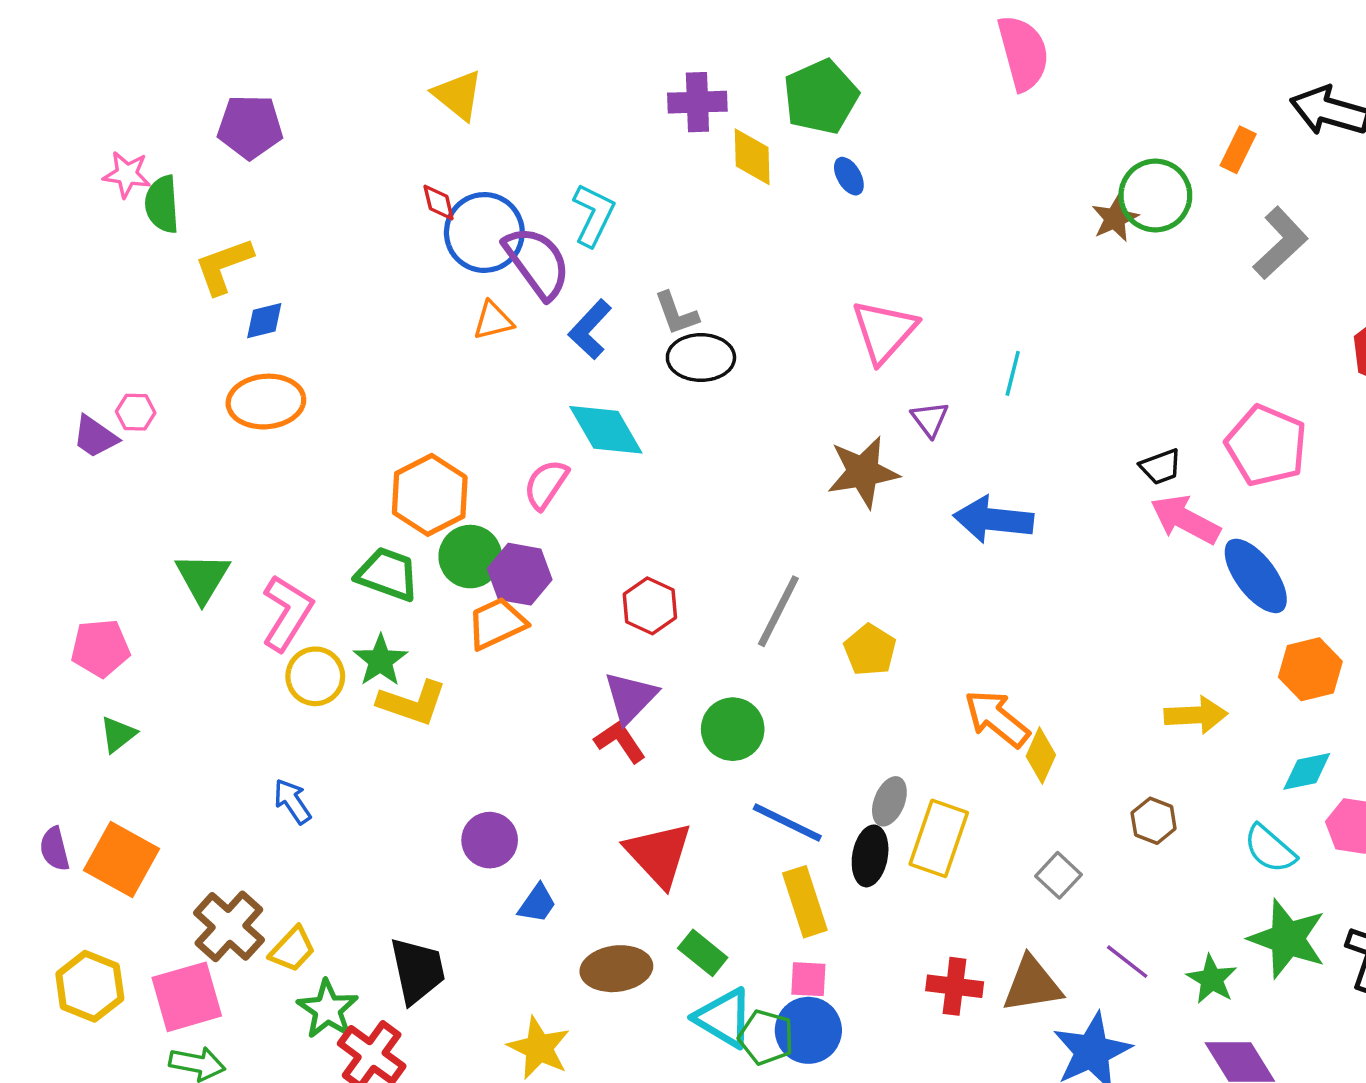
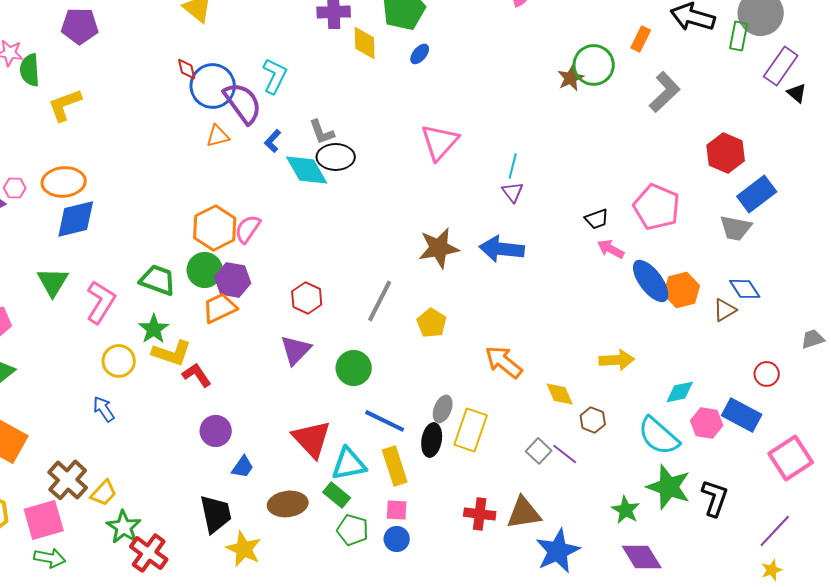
blue ellipse: (849, 176) -> (420, 54), turned 70
blue diamond: (264, 321) -> (76, 219), moved, size x1.8
blue L-shape: (590, 329) -> (273, 141), size x0.7
orange ellipse: (266, 402) -> (64, 182), moved
purple triangle: (930, 419) -> (513, 192), moved
cyan diamond: (606, 430) -> (307, 170), moved
brown star: (863, 472) -> (439, 248), moved
orange hexagon: (430, 495) -> (215, 228), moved
pink arrow: (1185, 520) -> (611, 249), size x0.7
orange hexagon: (1310, 669) -> (682, 290), moved
yellow circle: (315, 676) -> (119, 361), moved
red L-shape: (620, 741) -> (197, 375), moved
yellow diamond: (1041, 756) -> (560, 394), moved, turned -48
cyan semicircle: (1270, 849) -> (659, 436), size x1.4
purple line: (1127, 962) -> (565, 454), moved
black trapezoid: (417, 970) -> (216, 514), moved
cyan triangle: (724, 1018) -> (349, 464), moved, turned -42
blue circle: (808, 1030) -> (397, 539), size x0.7
green pentagon: (766, 1037) -> (353, 530), moved

